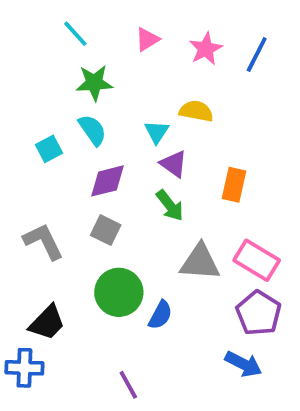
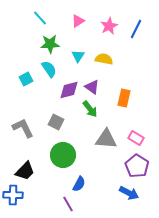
cyan triangle: (157, 132) -> (78, 56), moved
purple diamond: (108, 181) -> (69, 90), moved
pink rectangle: (257, 260) -> (136, 138), size x0.7
blue semicircle: (160, 315) -> (79, 184), moved

